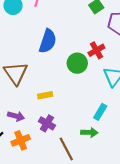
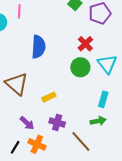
green circle: (77, 63) -> (80, 67), moved
purple arrow: (16, 116) -> (27, 123), turned 42
orange cross: (21, 140) -> (37, 144), turned -30

